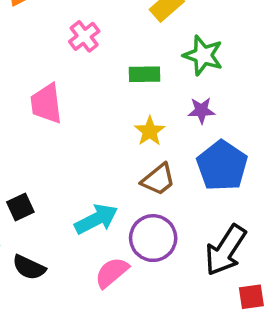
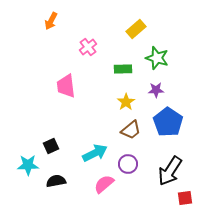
purple circle: (153, 238) -> (128, 164), size x0.7
black semicircle: (29, 267) -> (56, 181), turned 144

